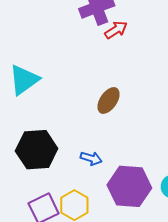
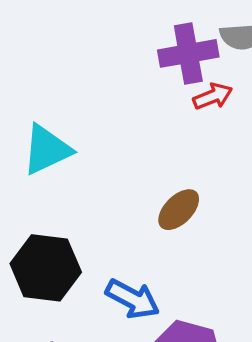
blue arrow: (91, 158) -> (132, 299), size x1.5

